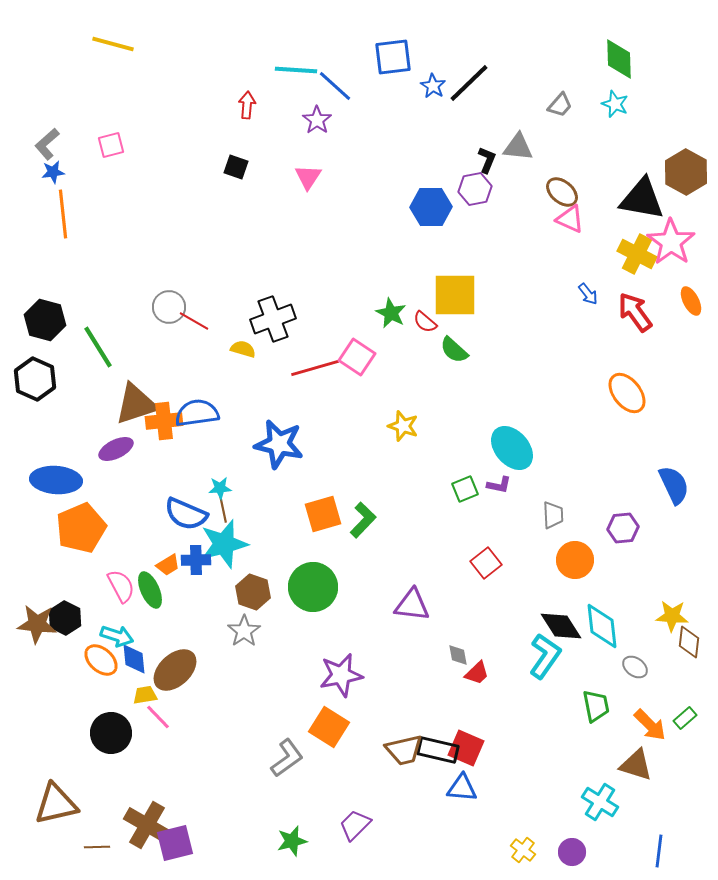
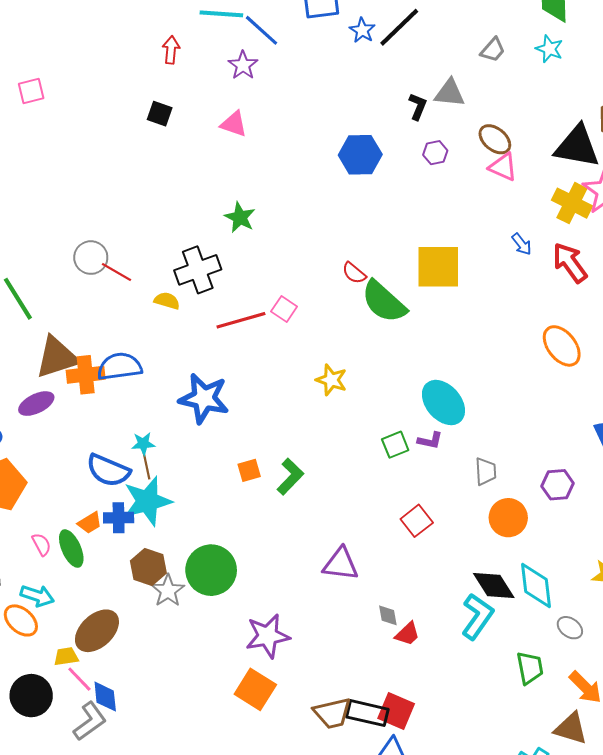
pink triangle: (308, 177) -> (234, 124), turned -44
purple hexagon: (475, 189) -> (435, 153), moved, size x0.7
yellow square: (455, 295) -> (438, 267), moved
green star: (391, 313) -> (240, 217), moved
green semicircle: (454, 350) -> (384, 302), size x1.6
pink square: (357, 357) -> (284, 309), size x0.7
orange square: (323, 514) -> (249, 470), size x0.6
pink semicircle: (121, 586) -> (41, 544), size x0.7
green circle: (313, 587) -> (211, 570), moved
brown hexagon: (253, 592) -> (148, 567), moved
blue diamond: (134, 659) -> (105, 697), moved
gray L-shape: (287, 758) -> (90, 721), moved

